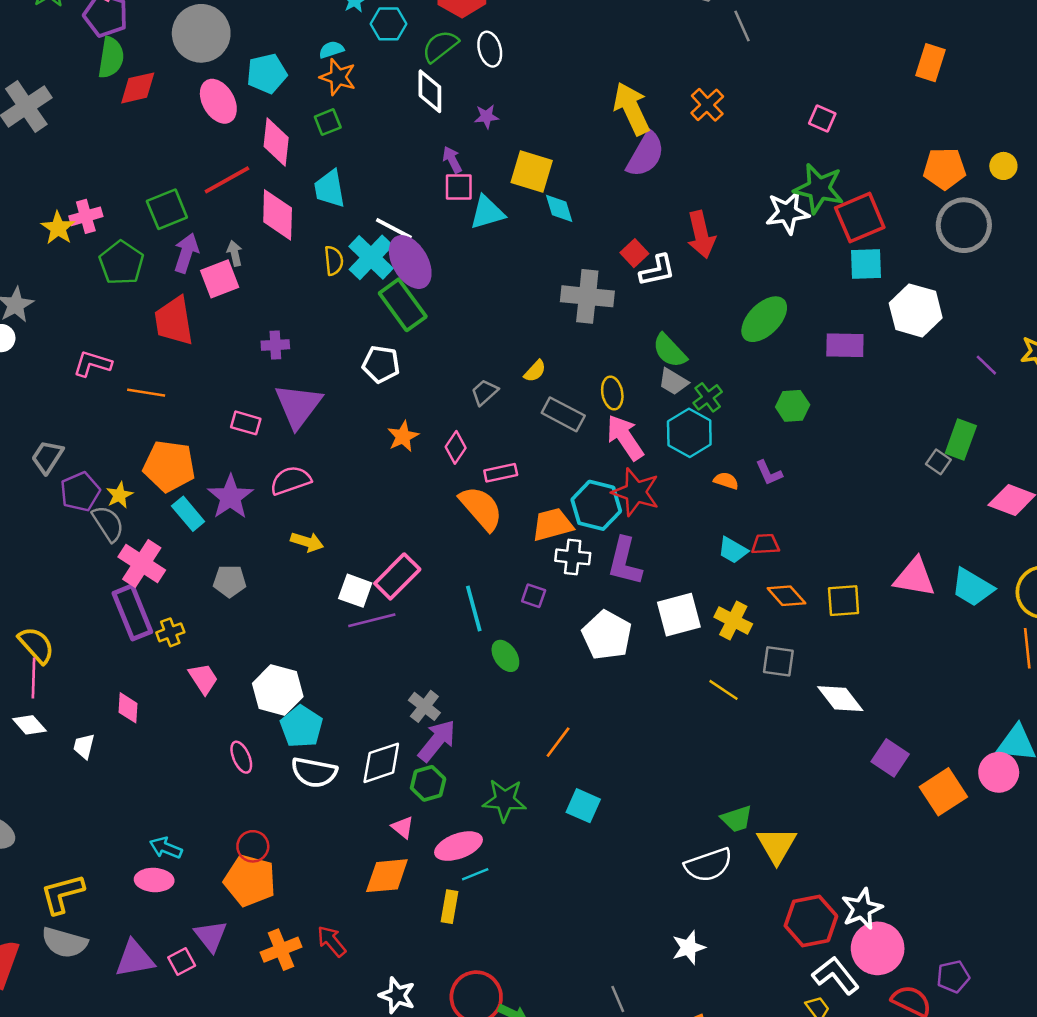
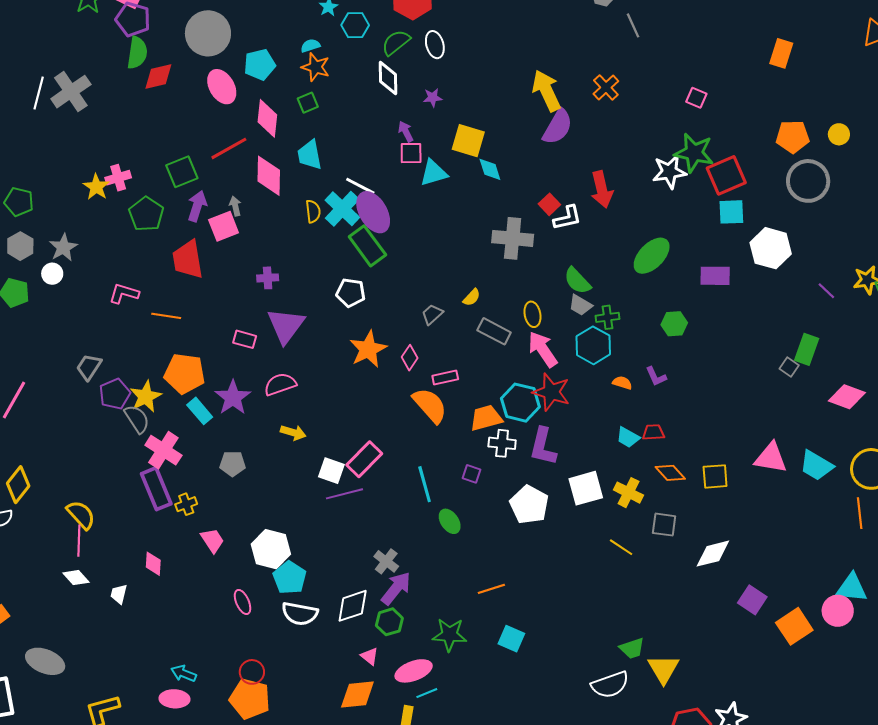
green cross: (708, 397) -> (608, 317), turned 30
orange star: (403, 436) -> (368, 349), size x1.5
yellow star: (119, 495) -> (146, 397), size x1.5
white diamond: (840, 699) -> (713, 554), turned -66
orange line: (558, 742) -> (491, 589), turned 36

